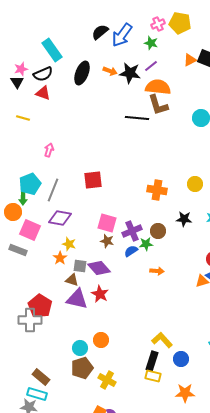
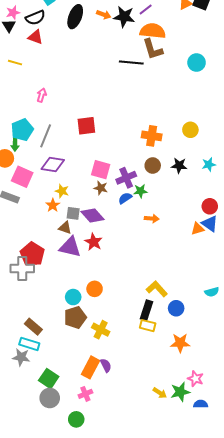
brown circle: (158, 231) -> (153, 166), moved

